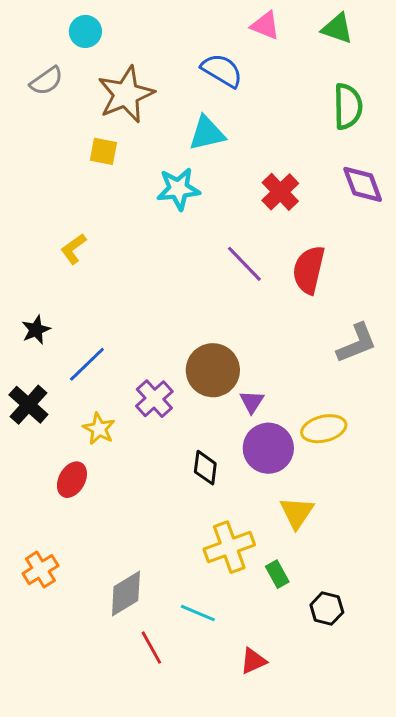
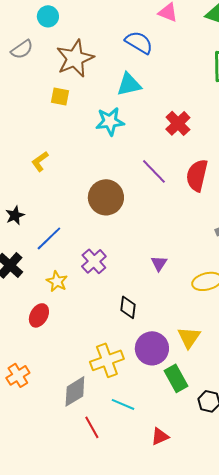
brown circle: (213, 370) -> (106, 197), moved
purple circle: (268, 448) -> (152, 348), moved
yellow cross: (229, 547) -> (107, 360), moved
green rectangle: (277, 574) -> (176, 378), size x1.5

